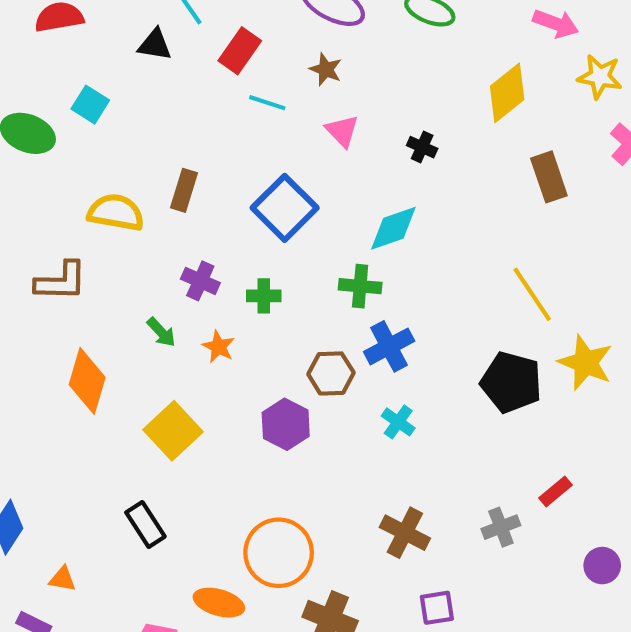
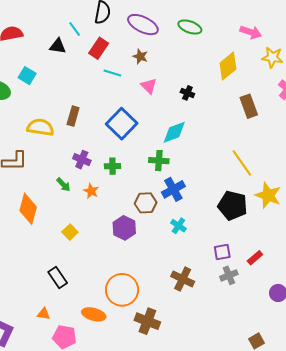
yellow square: (173, 431) -> (70, 232), size x0.6
orange triangle: (63, 579) -> (44, 314), moved
purple square: (437, 608) -> (222, 252), moved

